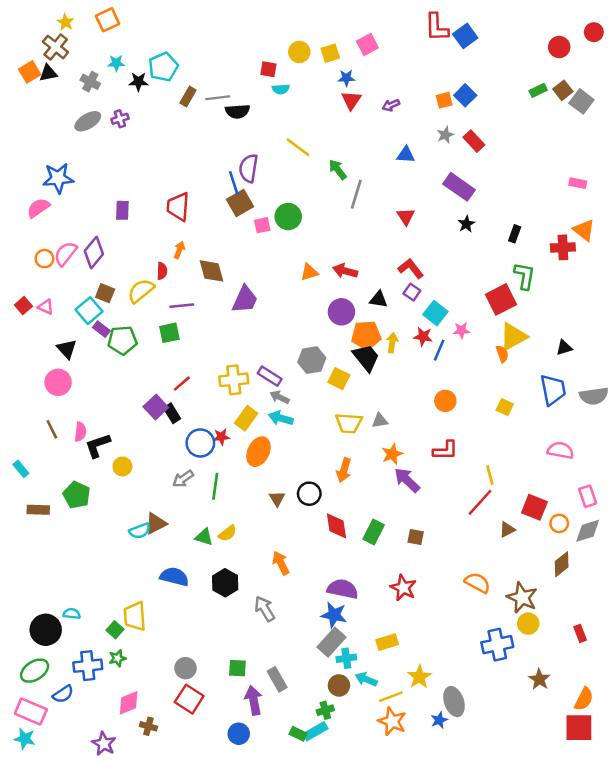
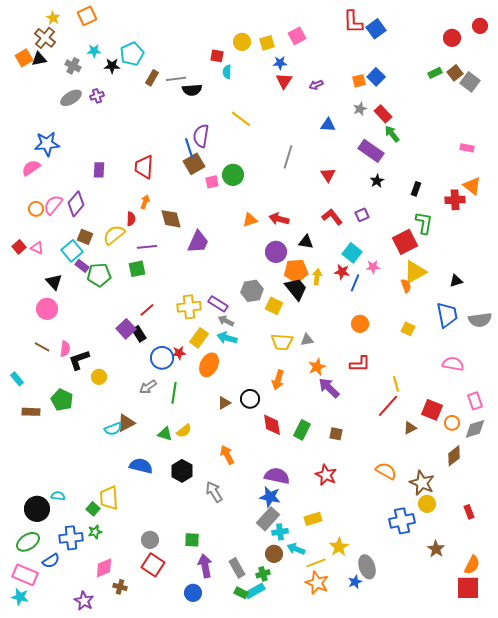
cyan semicircle: (281, 89) -> (227, 72), turned 96
green arrow: (338, 170) -> (392, 134), moved
purple square: (412, 292) -> (362, 215), moved, turned 32
brown line: (52, 429) -> (42, 347), turned -35
brown triangle: (277, 499) -> (224, 403), turned 32
gray rectangle: (277, 679) -> (237, 568), moved

